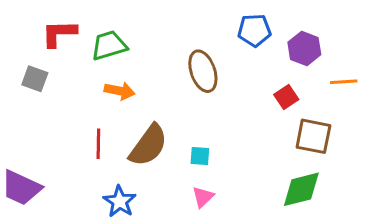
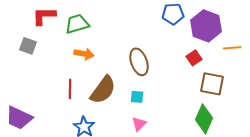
purple hexagon: (304, 48) -> (206, 26), size x1.4
brown ellipse: (203, 71) -> (139, 62), moved
green diamond: (301, 189) -> (204, 119), turned -52

